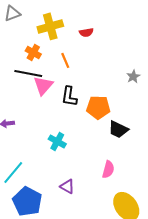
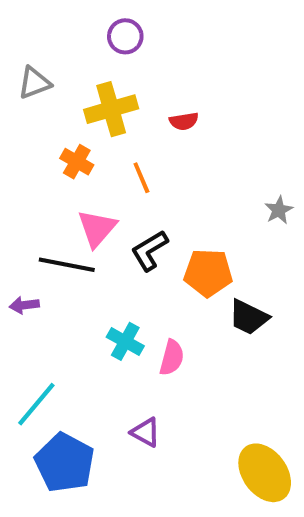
black line: (28, 73) -> (67, 265), moved
black L-shape: (69, 96) -> (150, 251), turned 50
pink semicircle: (108, 169) -> (172, 358), moved

